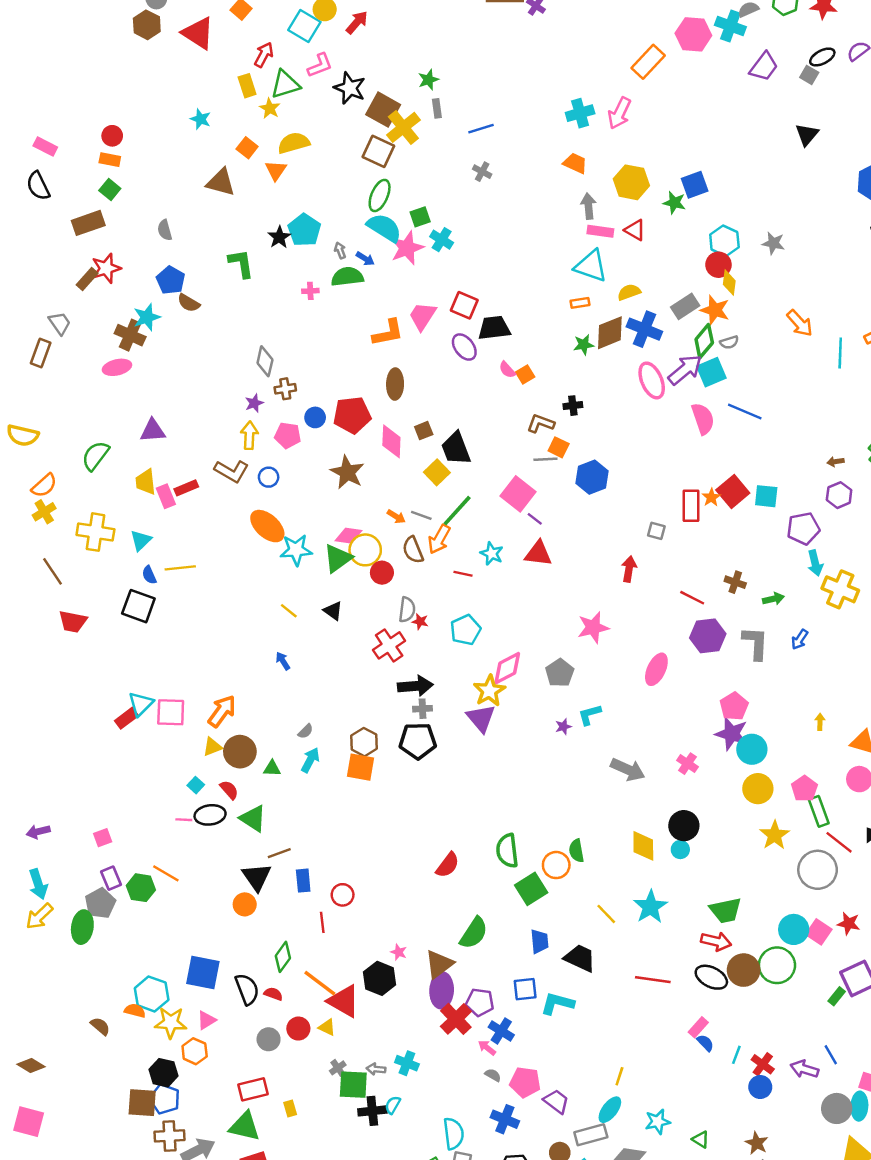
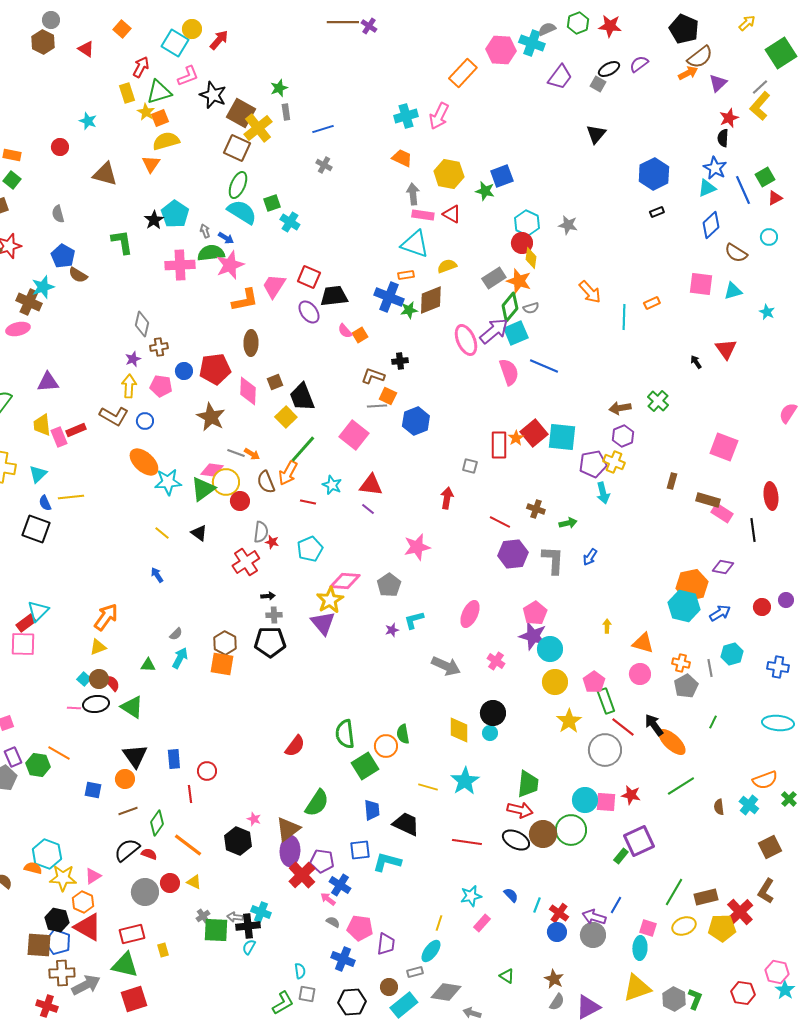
red triangle: (198, 33) -> (86, 49), size x0.6
red circle: (112, 136) -> (60, 147), moved
orange square: (247, 148) -> (160, 118), moved, turned 30
pink star: (407, 248) -> (230, 265), moved
pink cross: (310, 291) -> (180, 265), size x2.0
blue cross: (644, 329) -> (389, 297), moved
brown arrow: (835, 462) -> (620, 408), size x1.5
cyan square: (766, 496) -> (562, 437), size x1.4
gray line: (421, 515) -> (236, 453), moved
purple line: (535, 519) -> (368, 509), moved
yellow cross: (840, 589) -> (614, 462), moved, size x0.7
pink diamond: (507, 668) -> (345, 581), turned 32
pink ellipse: (656, 669) -> (470, 614), moved
black arrow: (415, 686) -> (268, 596), size x0.5
pink square: (171, 712) -> (23, 644), moved
brown circle: (240, 752) -> (99, 679), moved, size x0.7
brown line: (279, 853) -> (128, 811), moved
green trapezoid: (726, 910) -> (528, 784), turned -72
yellow line: (606, 914) -> (428, 787), turned -30
pink square: (819, 932) -> (606, 802), turned -30
blue square: (203, 972) -> (93, 790), moved, size x0.6
black semicircle: (247, 989) -> (127, 850), turned -108
red triangle: (344, 1001) -> (88, 927), moved
pink rectangle: (698, 1027) -> (482, 923), moved
gray circle: (269, 1039) -> (145, 892), size x1.4
blue line: (831, 1055) -> (616, 905), turned 60
purple trapezoid: (556, 1101) -> (386, 944), turned 60
gray circle: (837, 1108) -> (593, 935), moved
black cross: (372, 1111) -> (248, 926), moved
cyan star: (658, 1122) -> (471, 896), moved
cyan semicircle: (454, 1134) -> (300, 971), size x0.6
gray rectangle: (591, 1135) -> (415, 972), size x0.6

